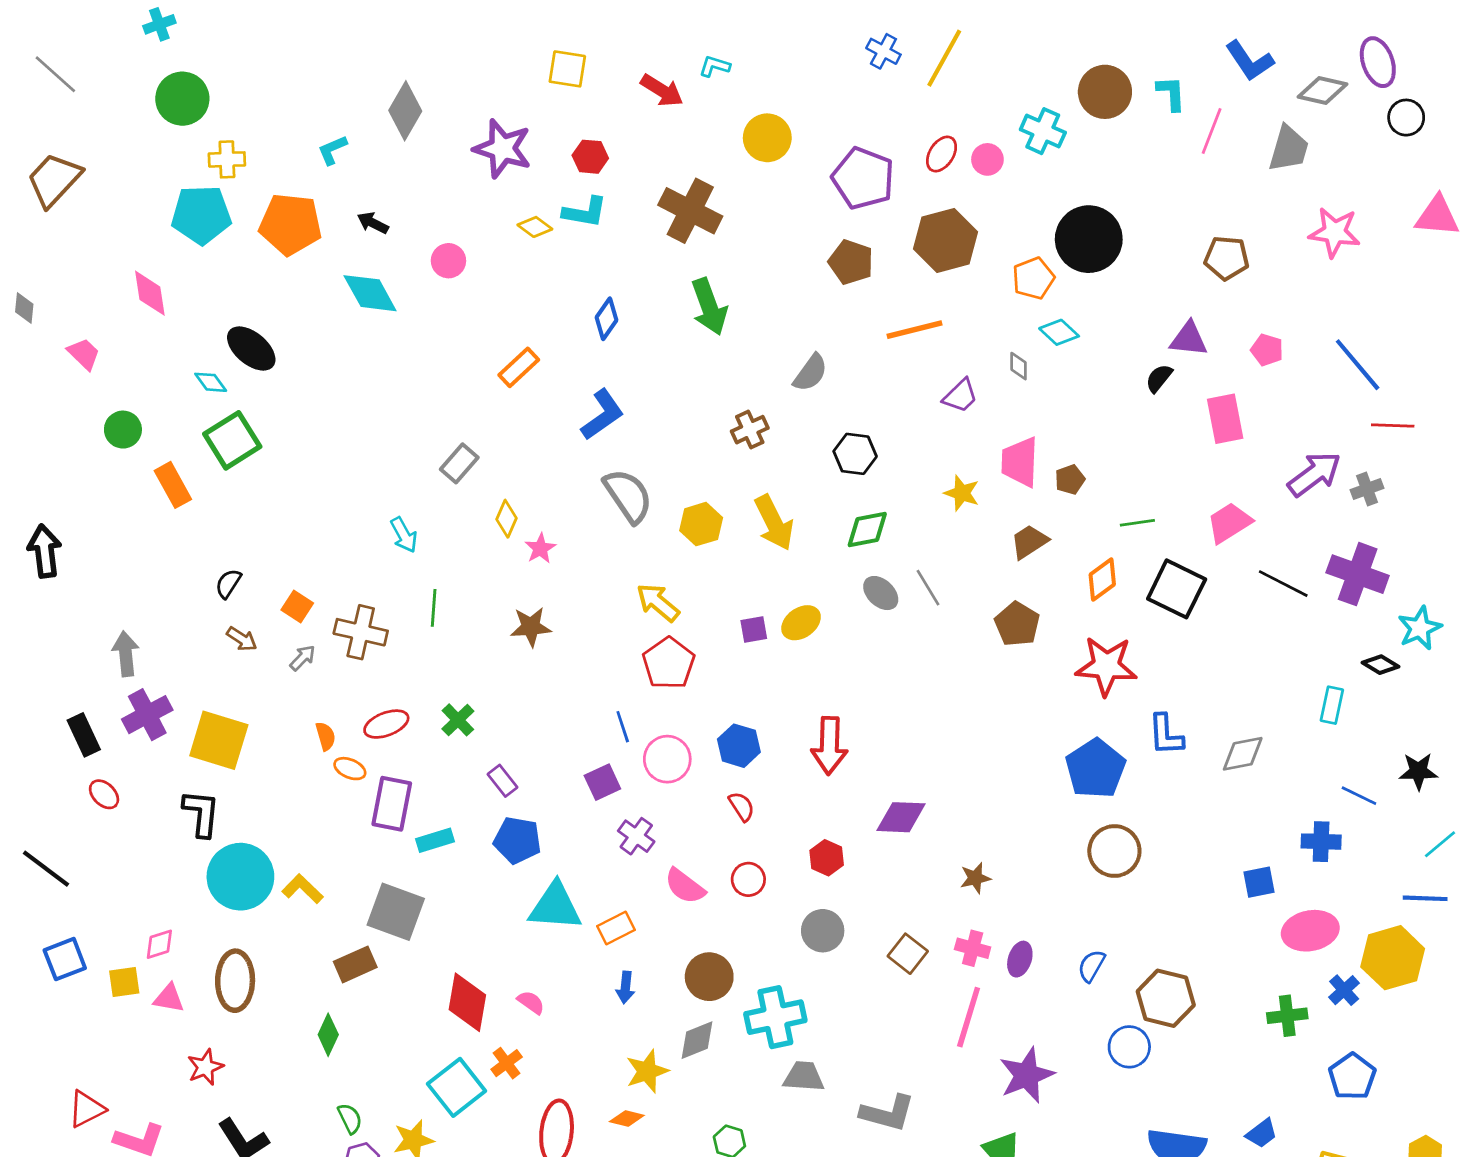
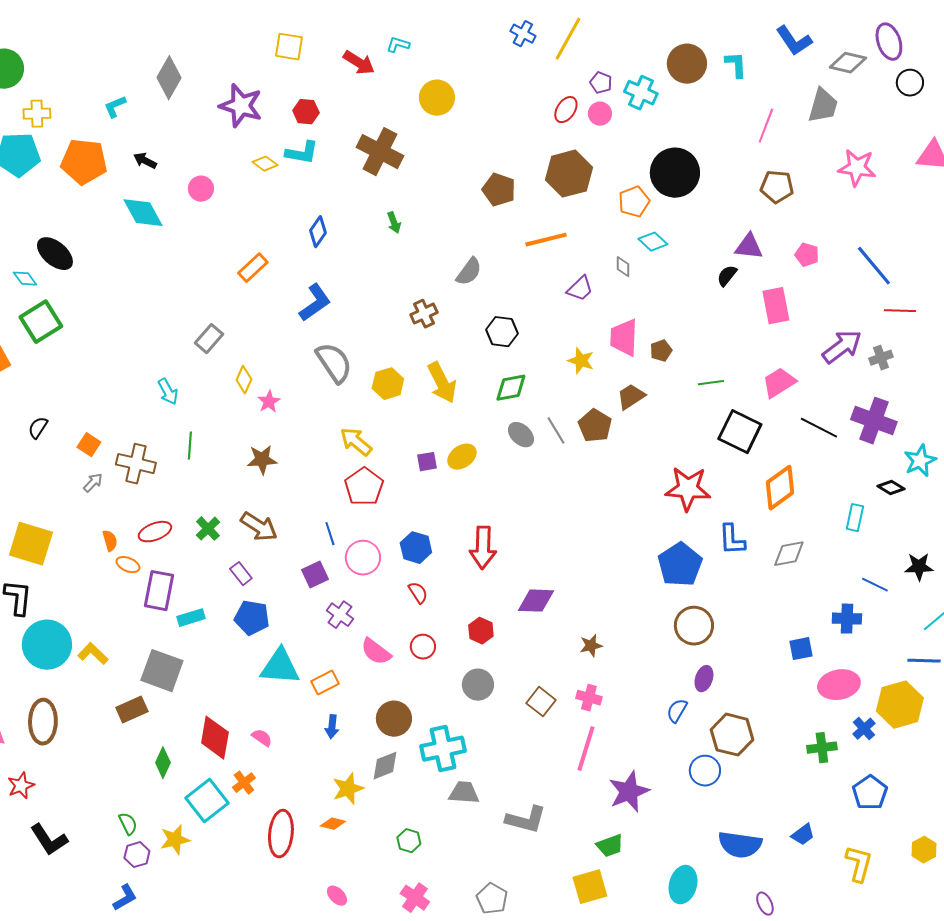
pink line: (1212, 131) -> (766, 126), moved
purple pentagon: (863, 178) -> (601, 83), moved, size x0.5
green arrow: (709, 307) -> (394, 223), size x0.5
orange diamond: (1102, 579) -> (780, 488), moved, size x1.4
brown pentagon: (1017, 624) -> (595, 426), moved
brown arrow: (242, 639) -> (259, 527), moved, size x1.6
purple ellipse: (1020, 959) -> (704, 679), moved
green diamond: (328, 1035) -> (163, 763), moved

